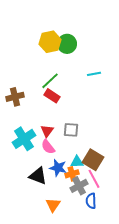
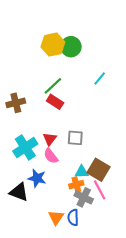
cyan line: (94, 74) -> (100, 78), turned -40
blue star: (58, 168) -> (37, 178), moved
black triangle: (38, 176) -> (19, 192), moved
gray cross: (79, 186) -> (84, 197), turned -36
blue semicircle: (91, 201) -> (73, 217), moved

